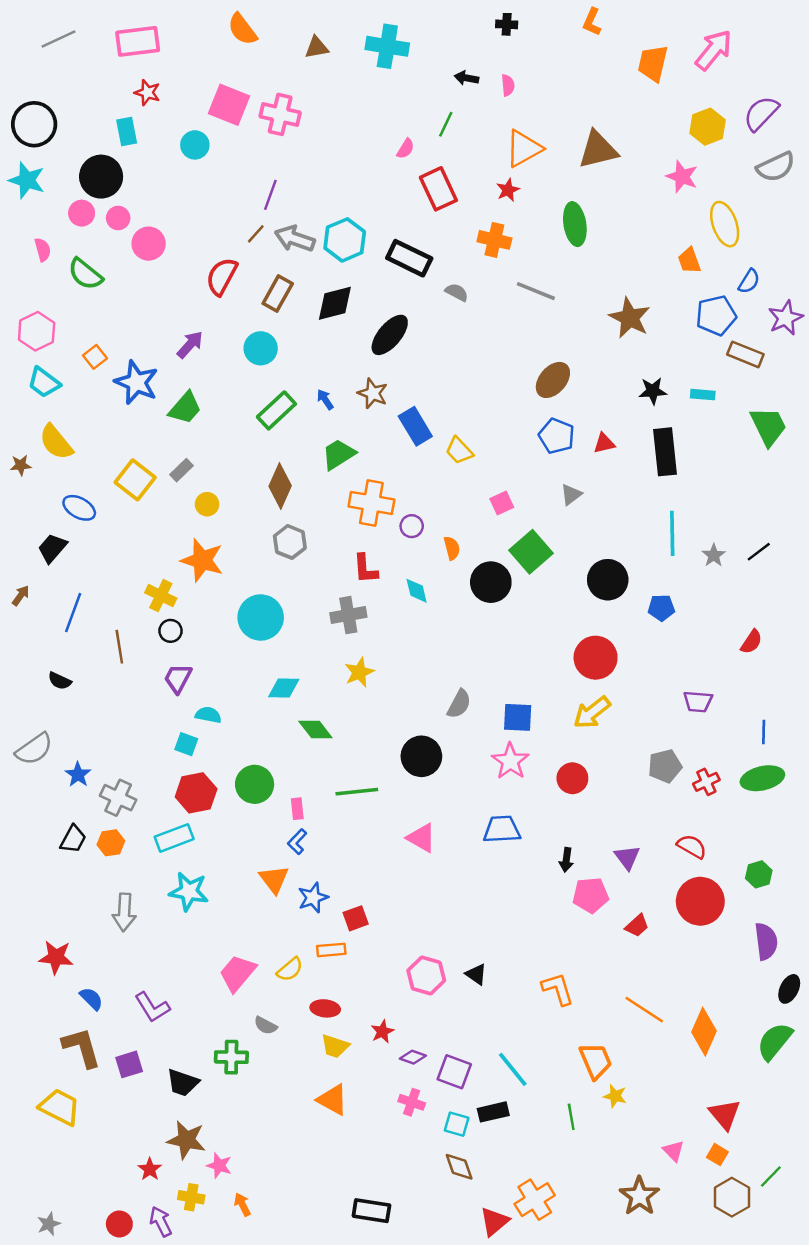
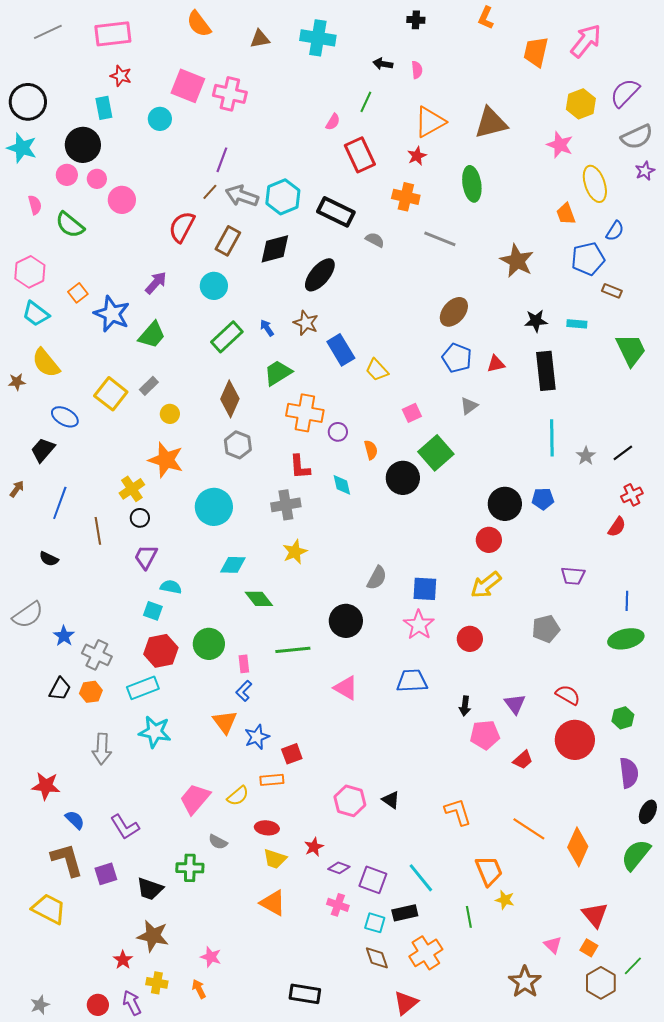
purple star: (786, 318) -> (645, 171), moved, size x0.7
brown rectangle: (745, 354) -> (612, 291), size x0.7
black circle: (608, 580) -> (505, 504), moved
yellow cross: (161, 596) -> (132, 489), turned 30
red circle: (596, 658) -> (489, 540), size x0.7
red cross: (706, 782) -> (632, 495), moved
pink star: (219, 1166) -> (211, 957), moved
orange cross: (535, 1200) -> (426, 953), moved

